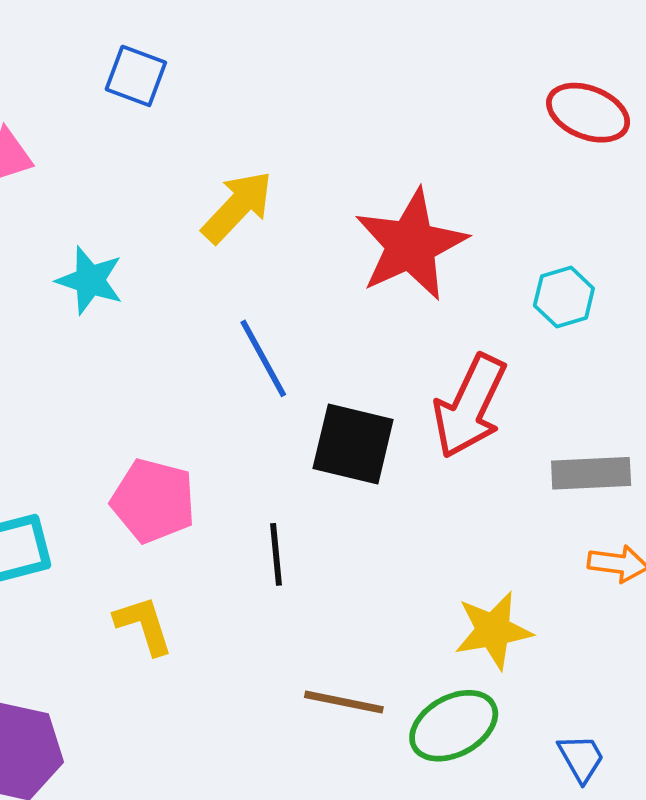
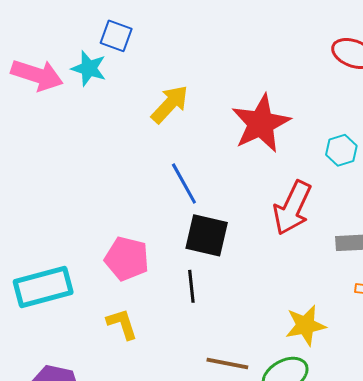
cyan star: (90, 280) -> (89, 68), moved
black square: (353, 444) -> (207, 235), moved

